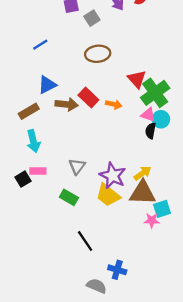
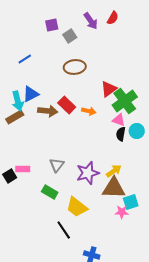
red triangle: (137, 79) -> (109, 89), turned 36
cyan circle: (161, 119) -> (137, 131), moved
cyan arrow: (33, 141) -> (18, 101), moved
purple star: (113, 176) -> (88, 173), turned 30
yellow trapezoid: (108, 195) -> (77, 207), moved

